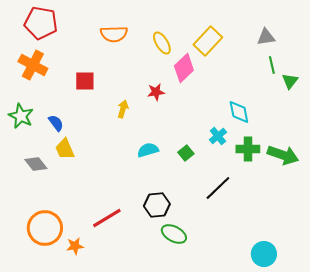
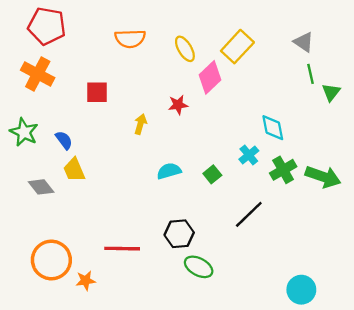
gray triangle: (266, 37) -> (304, 42), turned 42
green cross: (248, 149) -> (283, 170), turned -30
red line: (107, 218) -> (122, 249), turned 32

